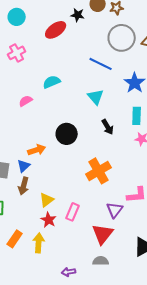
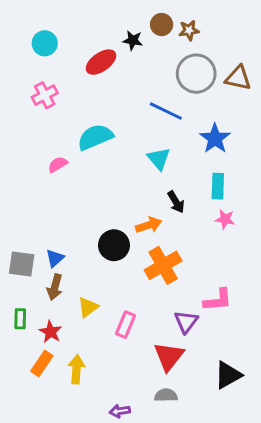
cyan semicircle: (52, 82) -> (95, 137), size x1.4
black circle: (67, 134) -> (114, 245), moved
orange arrow: (37, 150) -> (149, 225), moved
red star: (49, 220) -> (50, 332), moved

